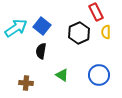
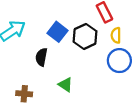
blue square: (42, 26) -> (57, 32), moved
blue circle: (99, 75) -> (119, 61), moved

